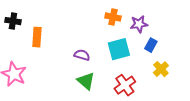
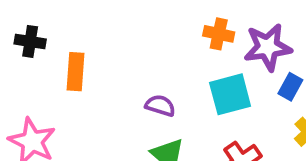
purple star: (139, 24) -> (268, 47), size x1.4

